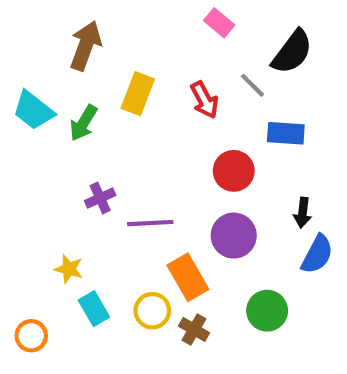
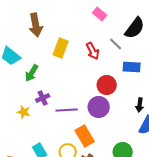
brown arrow: (86, 46) -> (36, 25), turned 150
green arrow: (83, 123) -> (32, 73), moved
purple circle: (234, 236) -> (99, 107), moved
yellow star: (69, 269) -> (24, 112), moved

